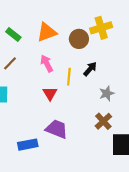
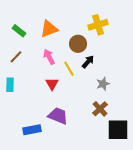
brown circle: (79, 39) -> (78, 44), moved
yellow line: (69, 77) -> (69, 69), turned -35

